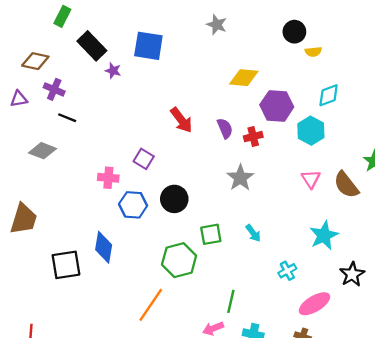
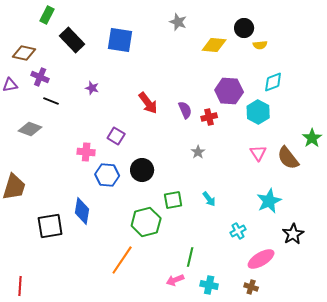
purple star: (113, 71) -> (92, 88), moved
yellow diamond: (244, 78) -> (214, 45), moved
gray star: (240, 178) -> (198, 152), size x0.6

